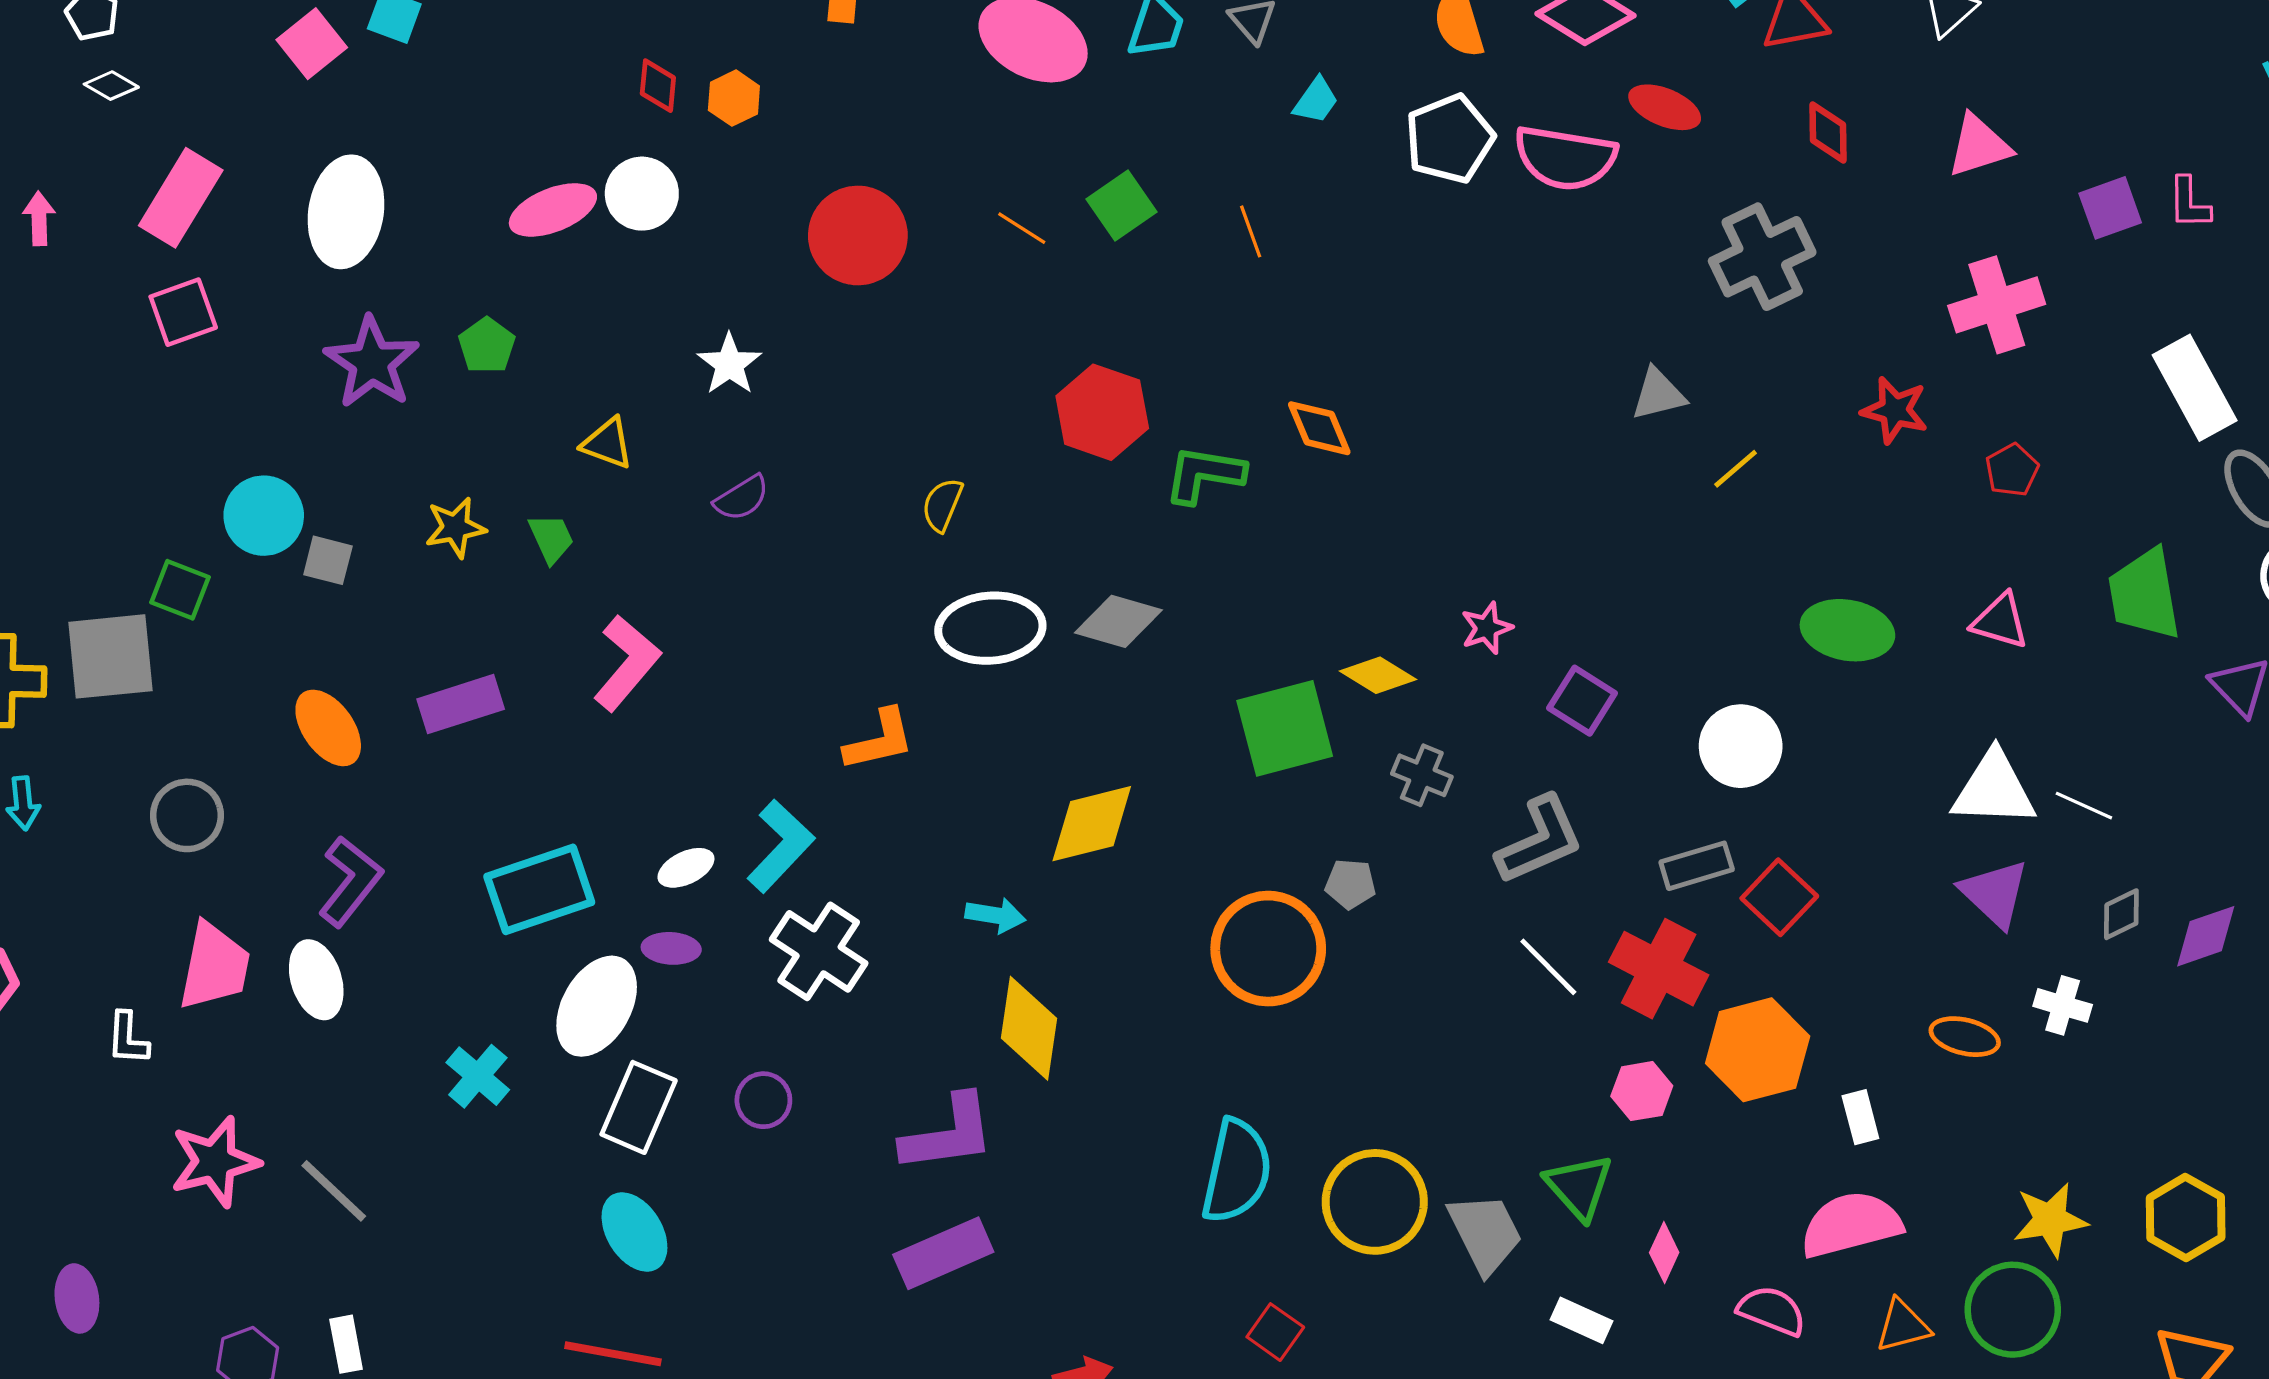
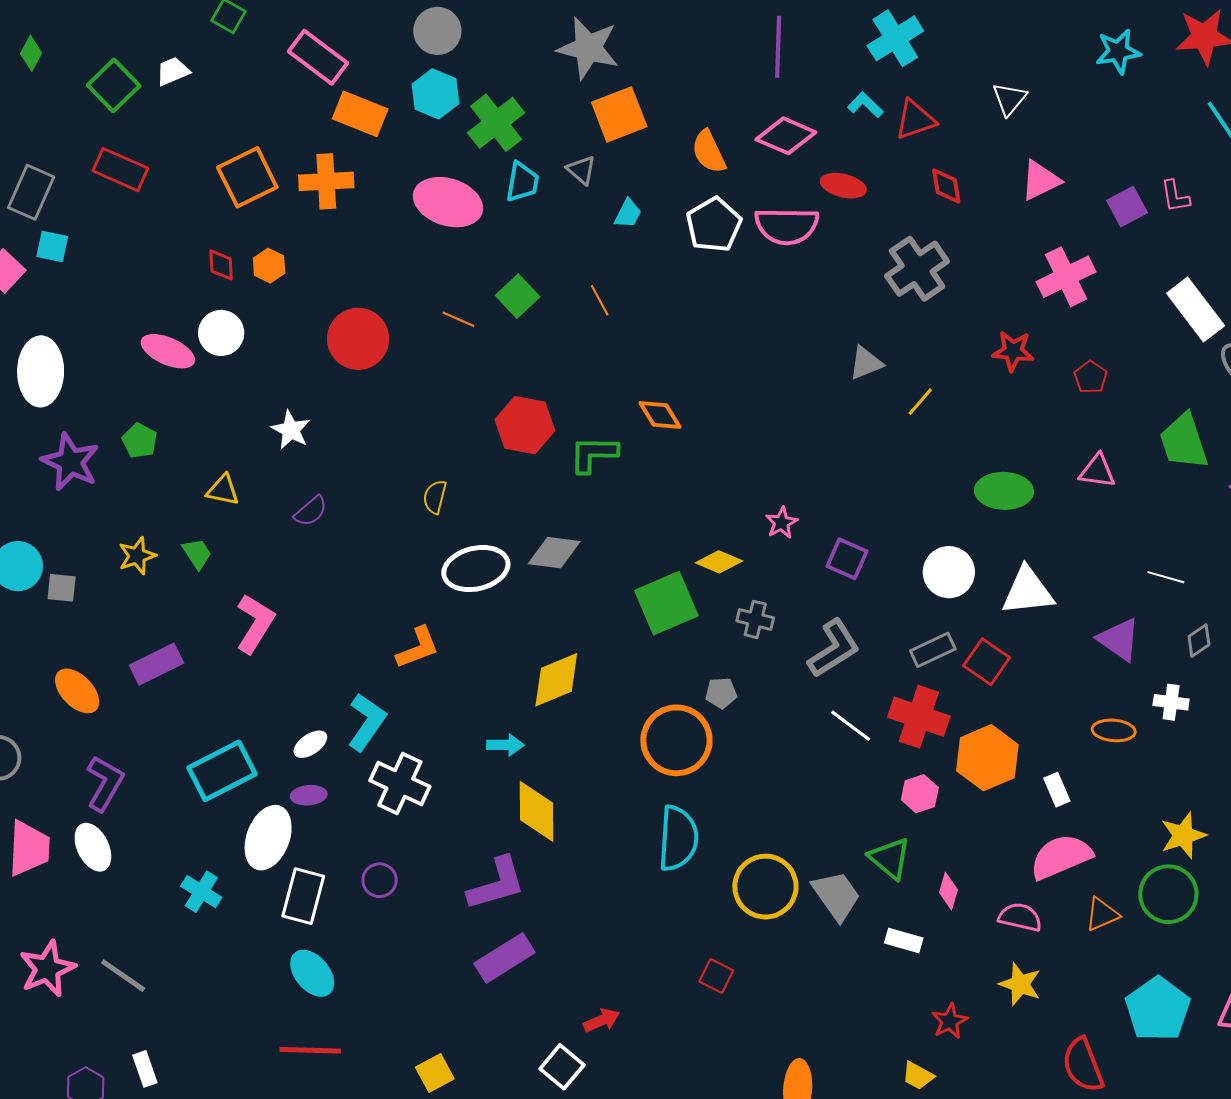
pink ellipse: (553, 210) -> (168, 351), turned 54
white triangle: (1994, 789) -> (1028, 591), moved
cyan semicircle: (1237, 1171) -> (678, 838), moved

